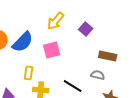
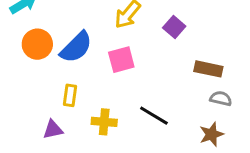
yellow rectangle: (29, 73) -> (70, 95), moved
gray semicircle: (98, 75) -> (221, 99), moved

